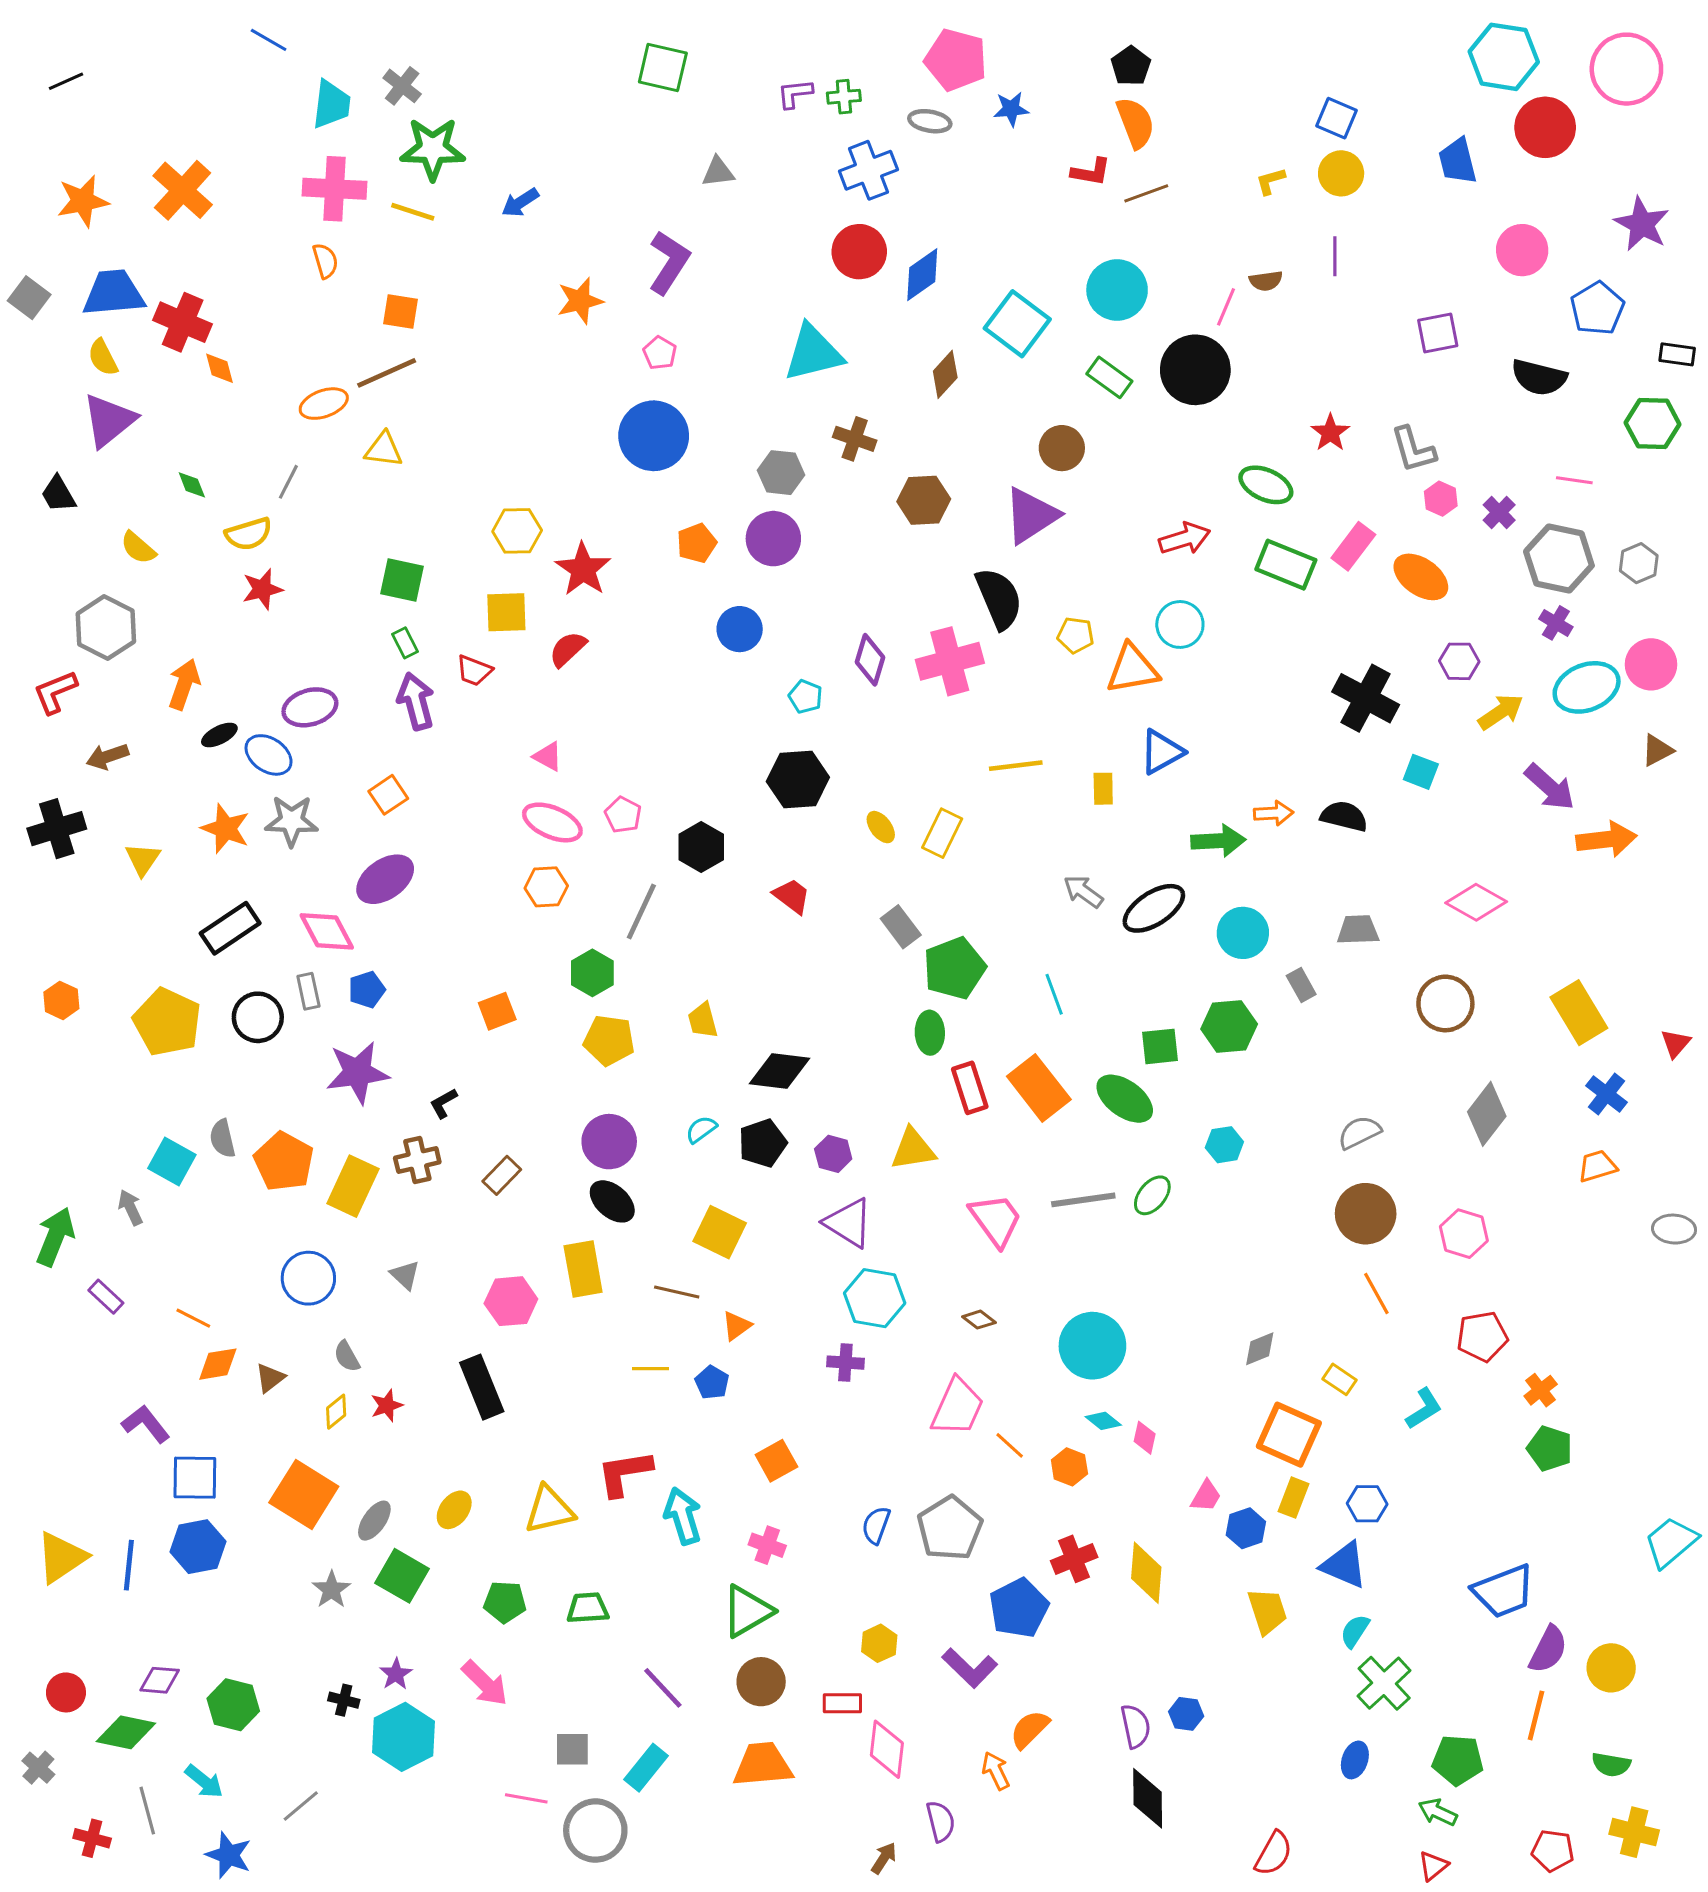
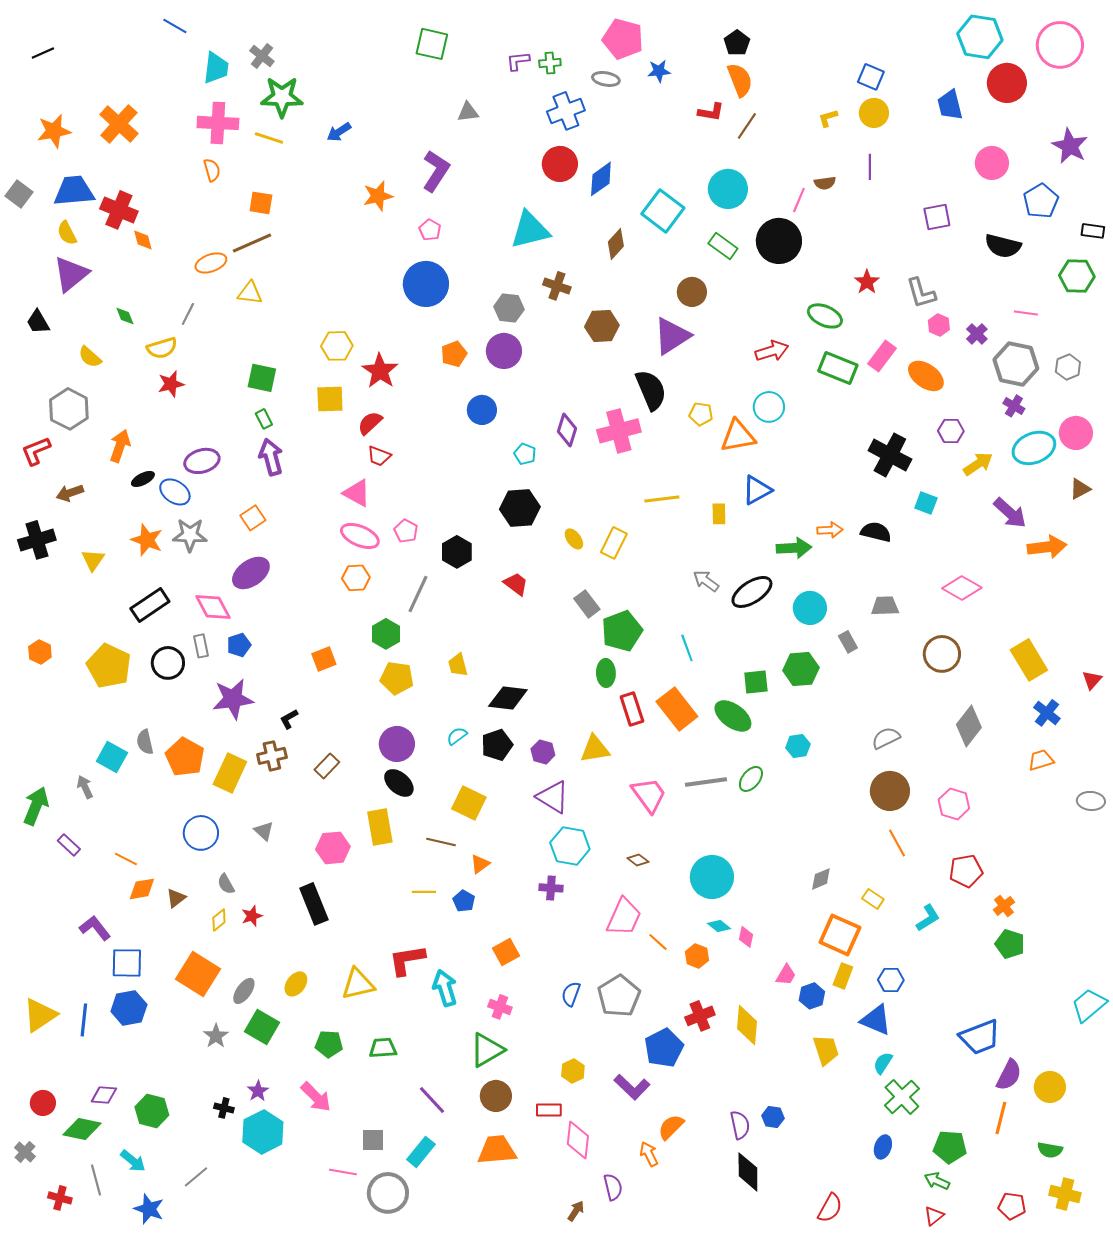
brown line: (1146, 193) -> (747, 126), turned -36
red trapezoid: (474, 671) -> (379, 456), moved
pink triangle: (548, 756) -> (357, 493), size x1.4

